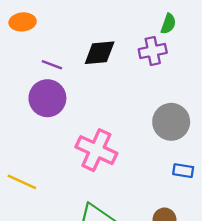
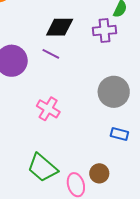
purple line: (52, 65) -> (51, 54), moved
pink cross: (96, 150) -> (48, 109), size x0.7

